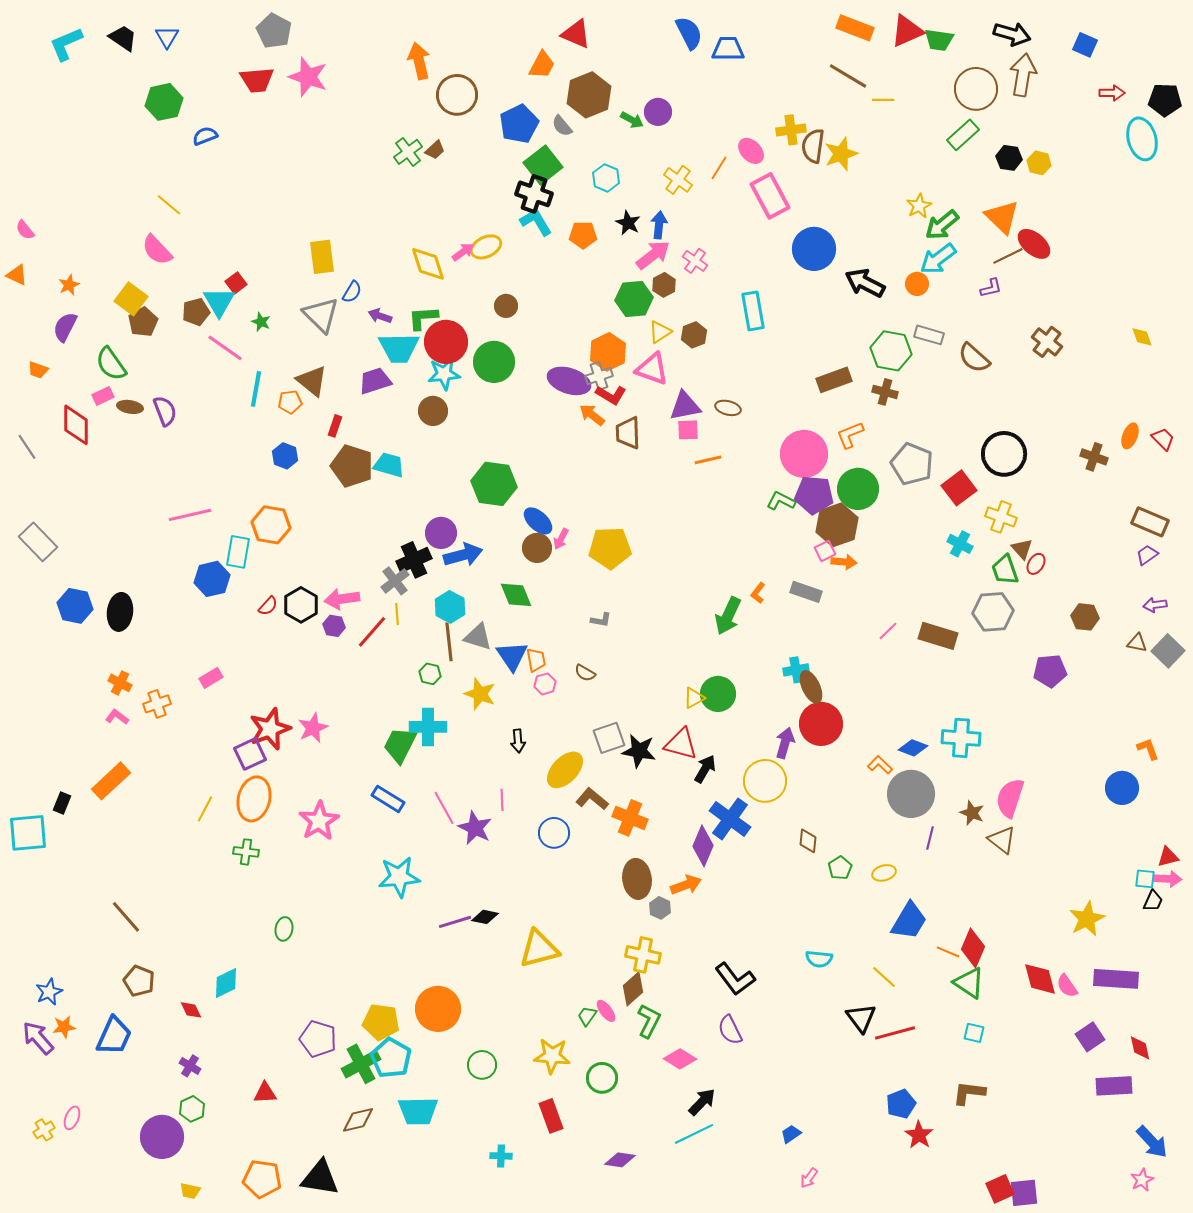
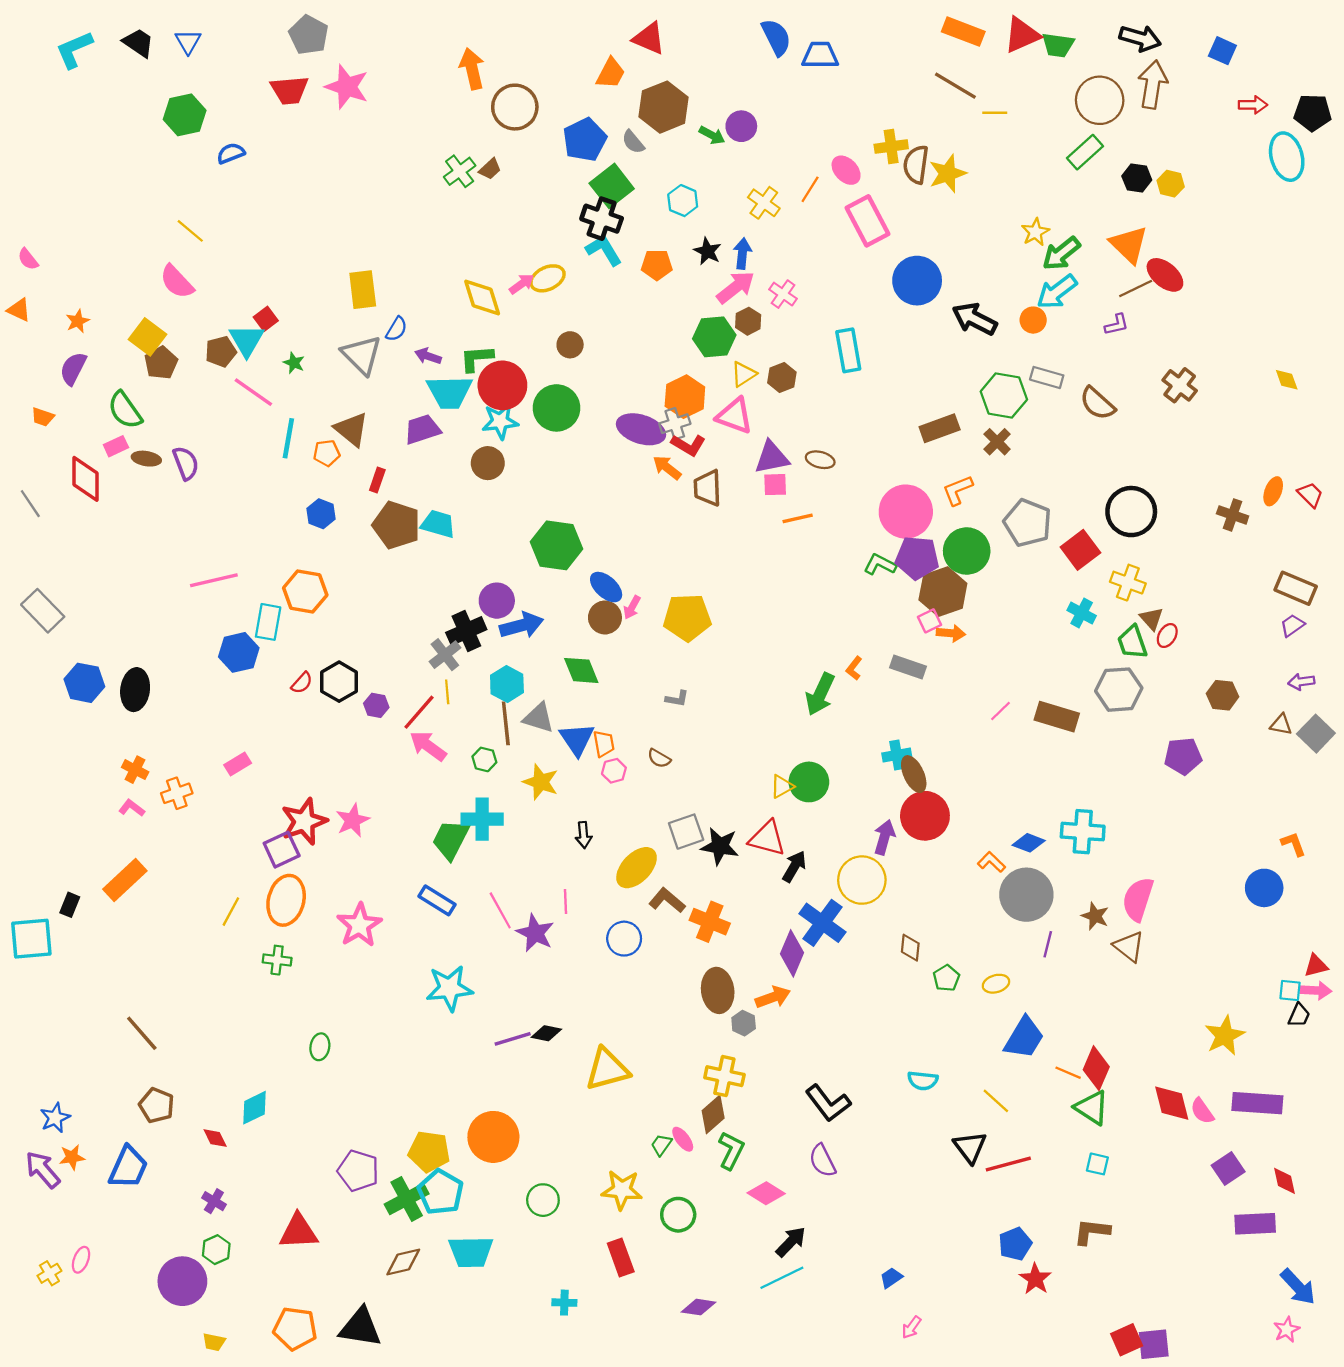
brown cross: (885, 392) -> (997, 442), turned 30
pink arrow: (342, 599) -> (428, 746), moved, turned 44
red triangle: (265, 1093) -> (298, 1232), size x1.5

